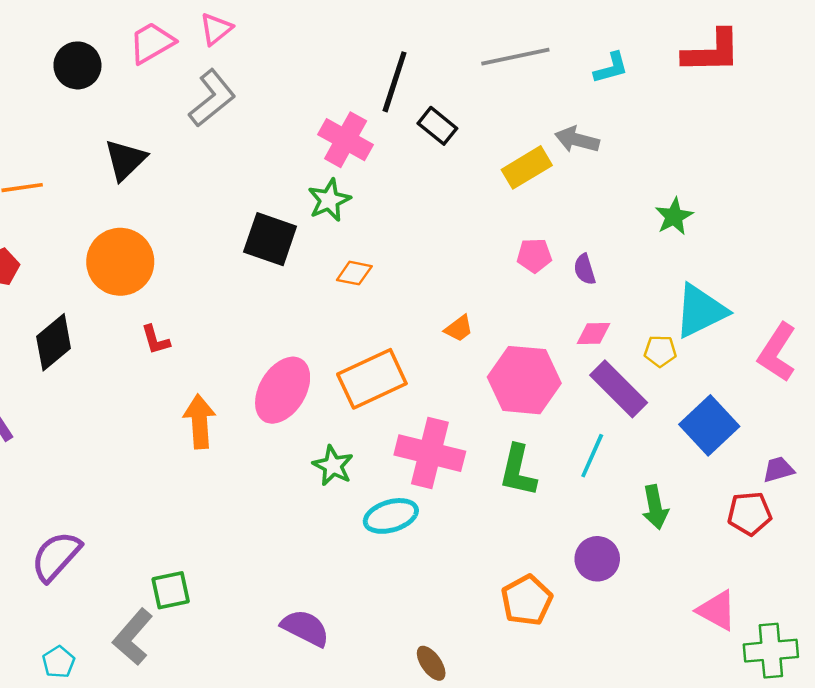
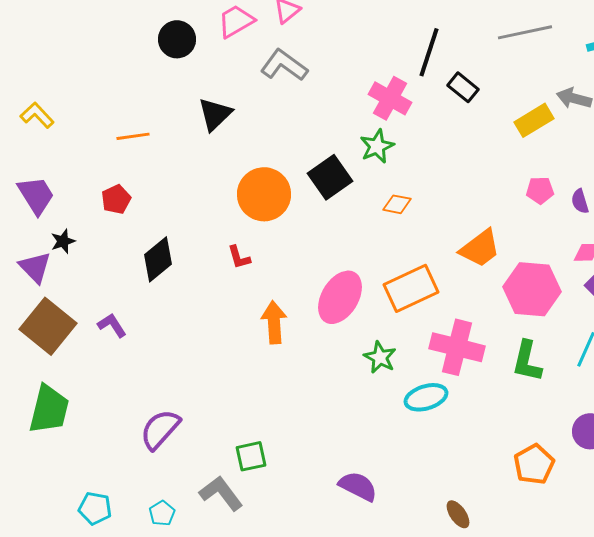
gray L-shape: (212, 98) -> (284, 65), turned -105
black square: (270, 239) -> (330, 177), turned 36
orange circle: (120, 262) -> (264, 194), moved
orange trapezoid: (459, 328) -> (480, 248), size x1.8
gray L-shape: (133, 637) -> (221, 493), turned 102

